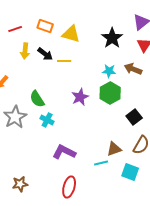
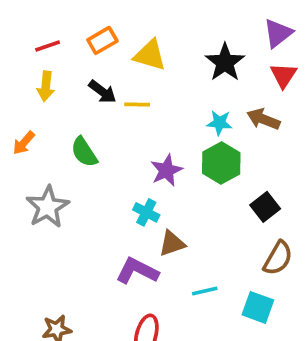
orange rectangle: (45, 26) -> (102, 40), turned -49
yellow arrow: (25, 51) -> (46, 86), moved
green semicircle: (37, 99) -> (84, 152), moved
cyan cross: (47, 120) -> (146, 212), moved
brown triangle: (114, 149) -> (172, 243), moved

